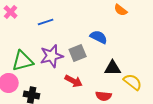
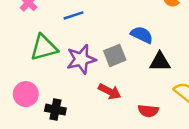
green triangle: (23, 61) -> (44, 48), moved
black triangle: (113, 68) -> (160, 62), moved

